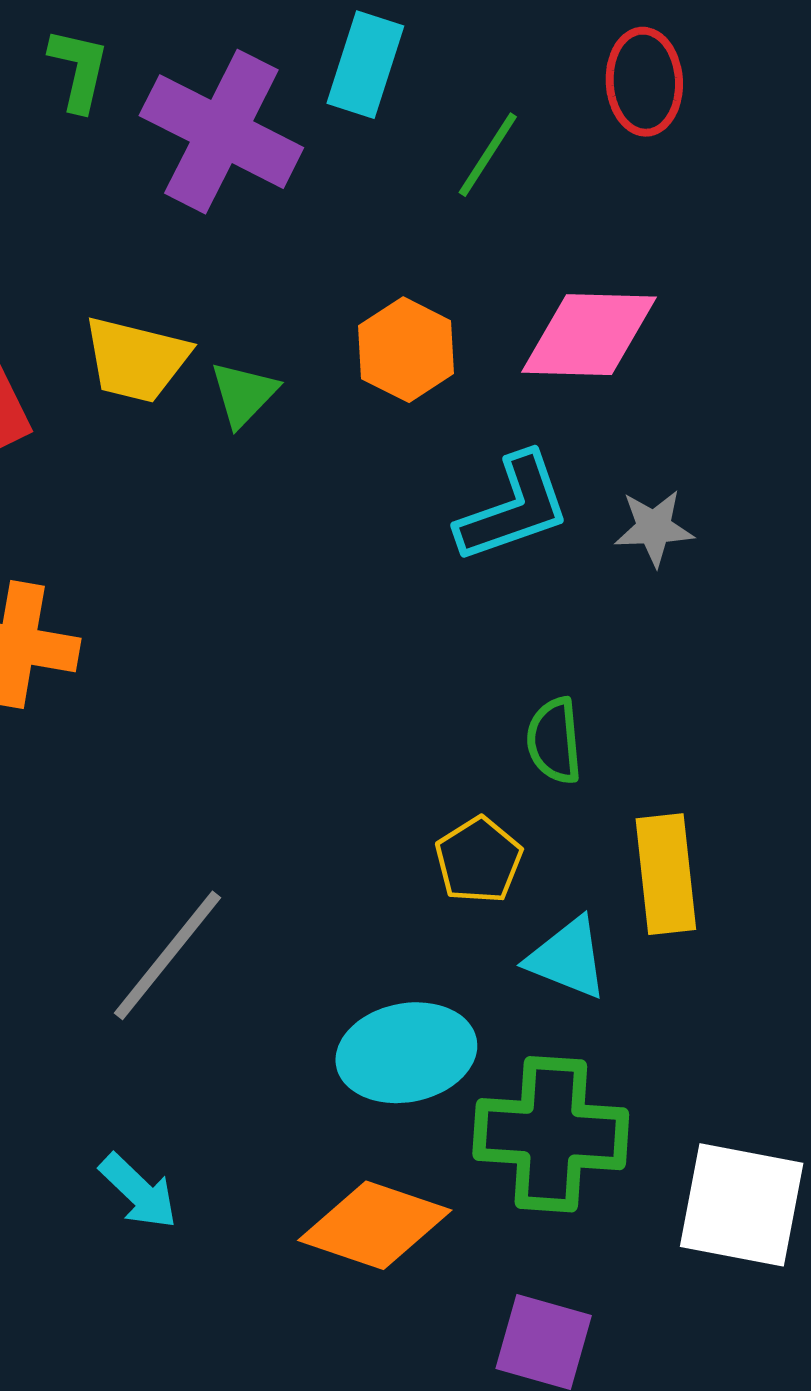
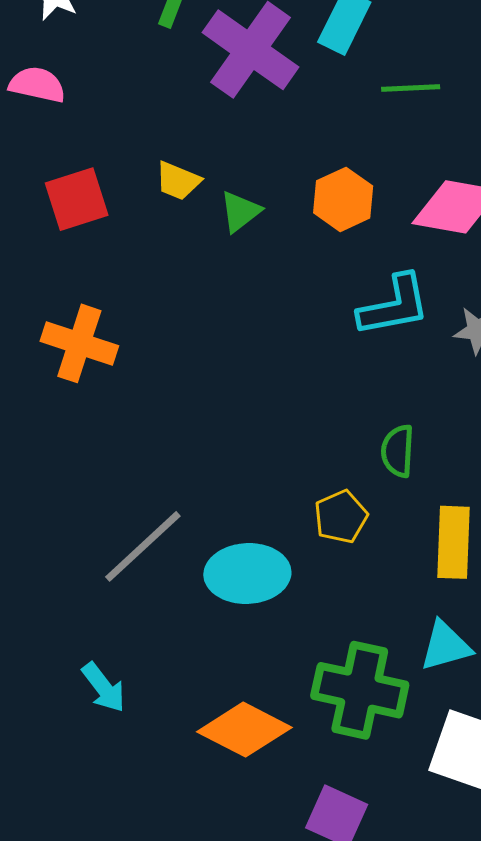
green line: (488, 155) -> (411, 88), turned 46
yellow trapezoid: (136, 360) -> (178, 181), size x0.7
cyan triangle: (567, 958) -> (446, 646), moved, turned -46
cyan ellipse: (406, 1053) -> (247, 574), moved

